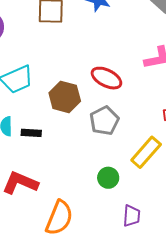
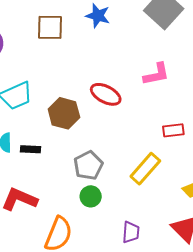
gray pentagon: (104, 121) -> (88, 165), moved
green circle: (108, 178) -> (91, 196), moved

